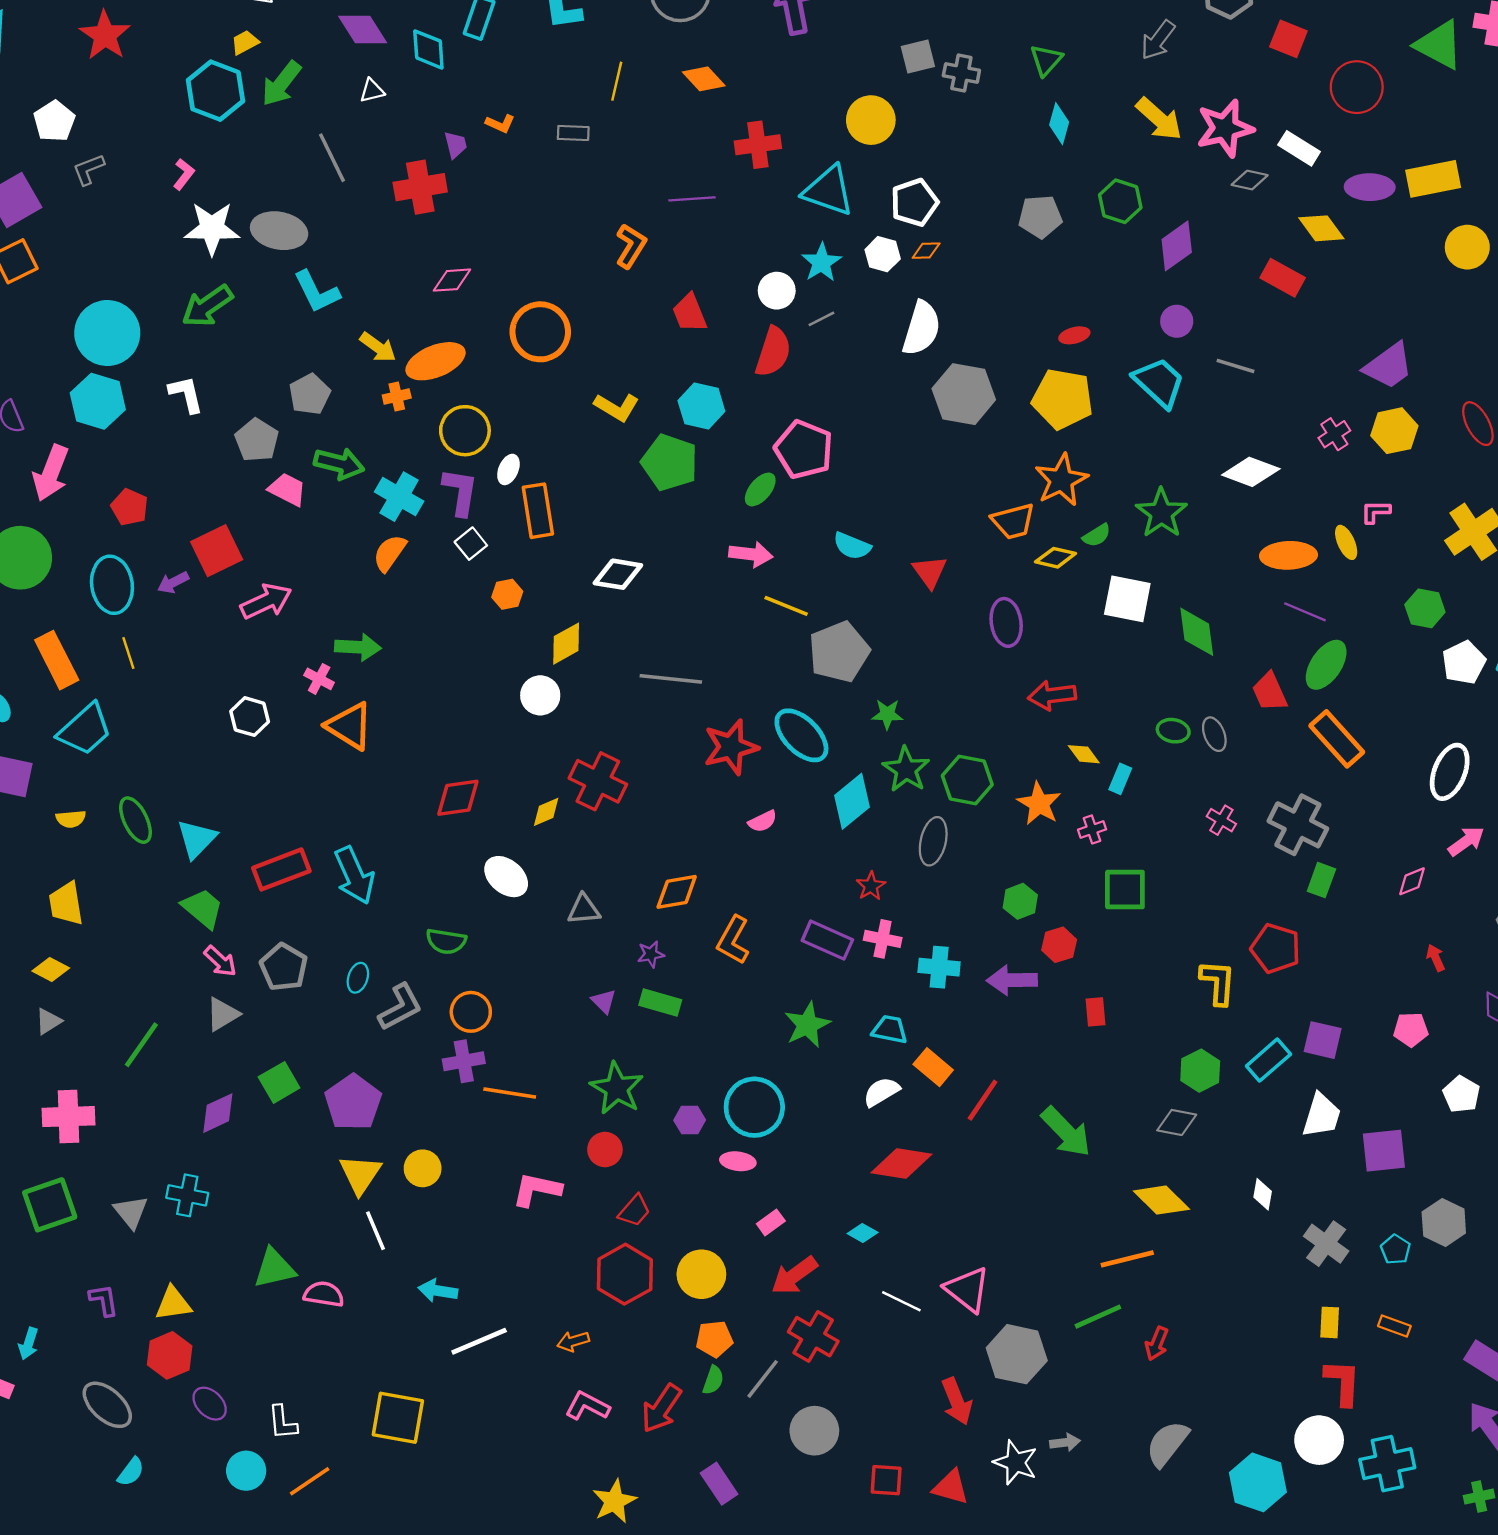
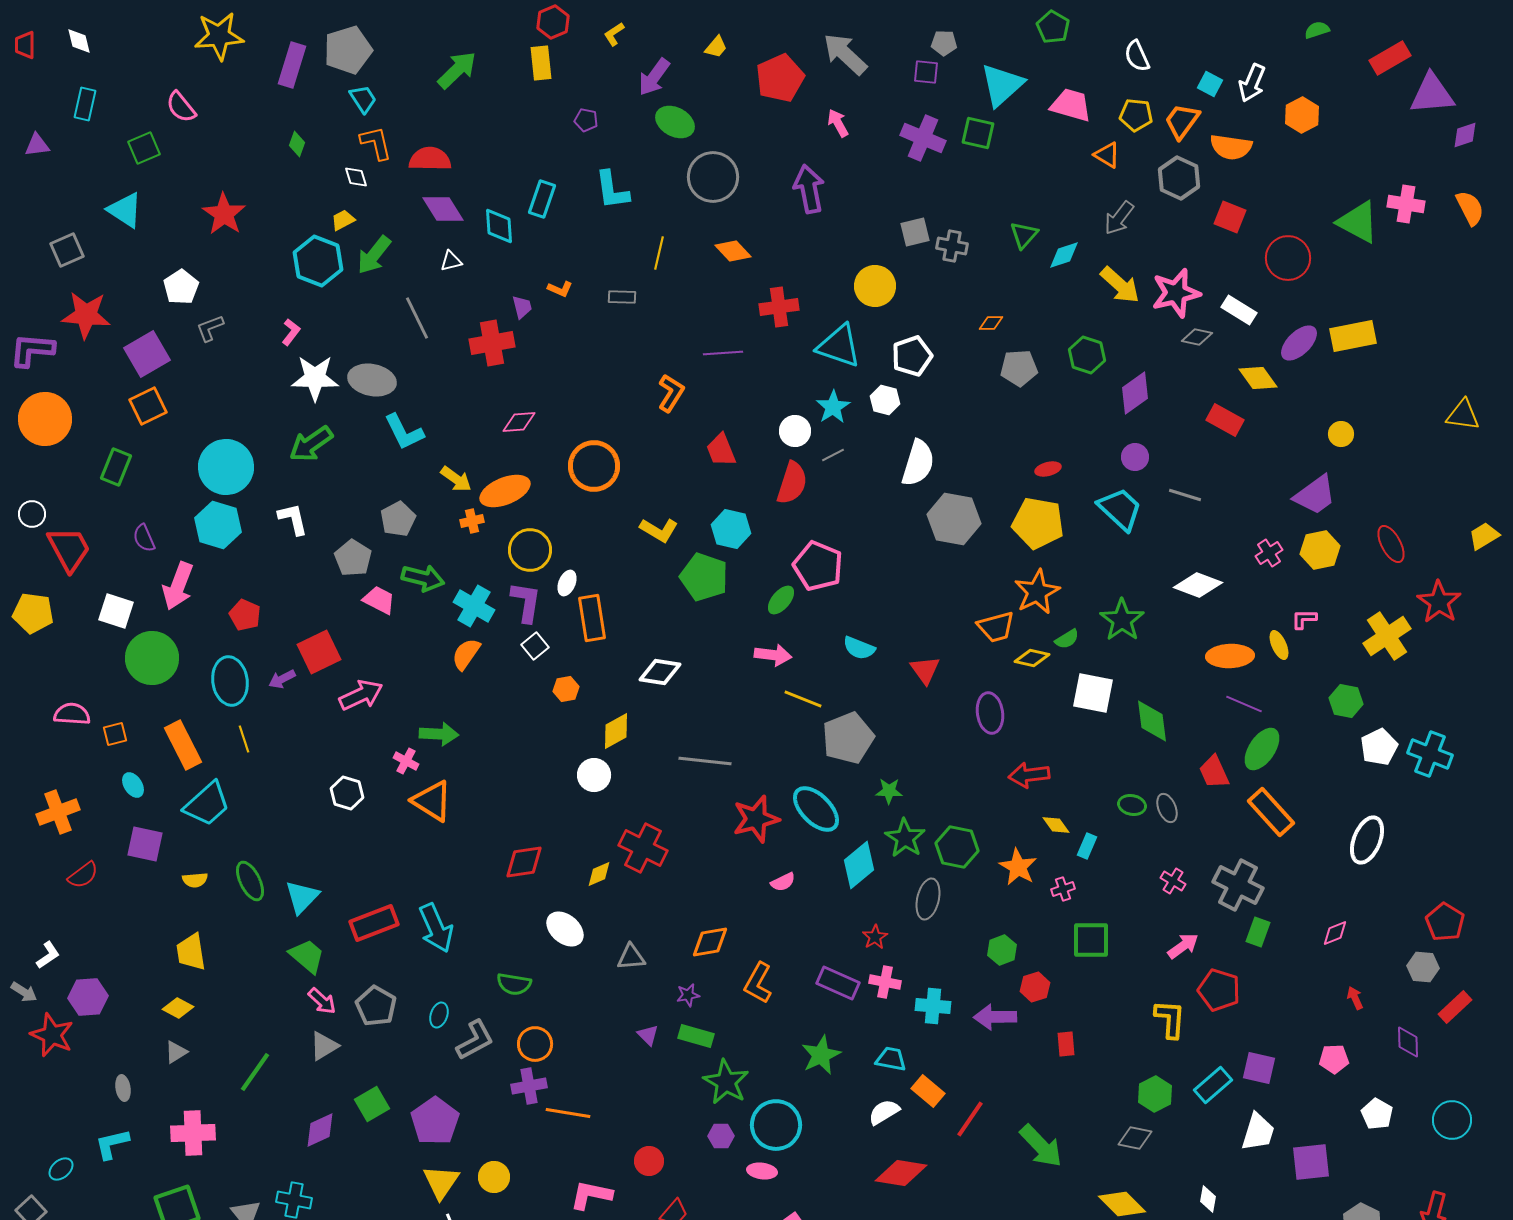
cyan diamond: (1059, 124) -> (1064, 255), moved, turned 56
purple ellipse: (1370, 187) -> (1299, 343), turned -45
yellow circle: (1467, 247) -> (1341, 434), moved, size x0.7
orange diamond: (926, 251) -> (991, 323), moved
pink arrow: (1466, 841) -> (1183, 946), moved
green star: (617, 1088) -> (726, 1082), moved

